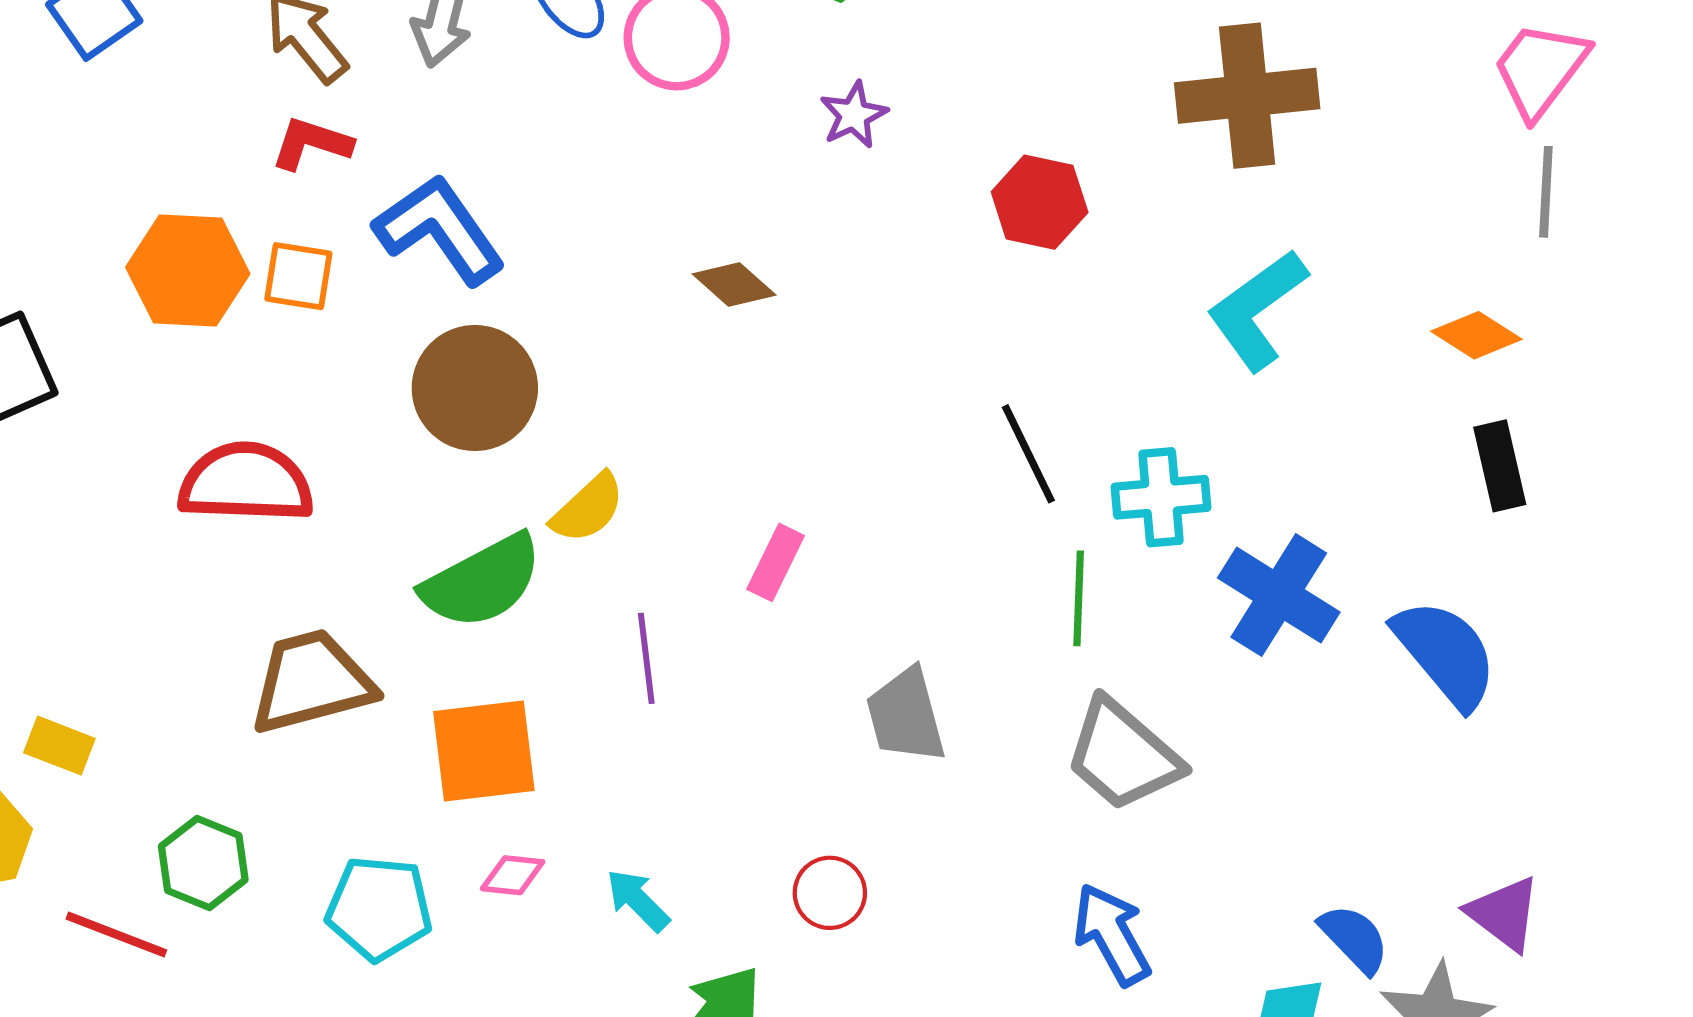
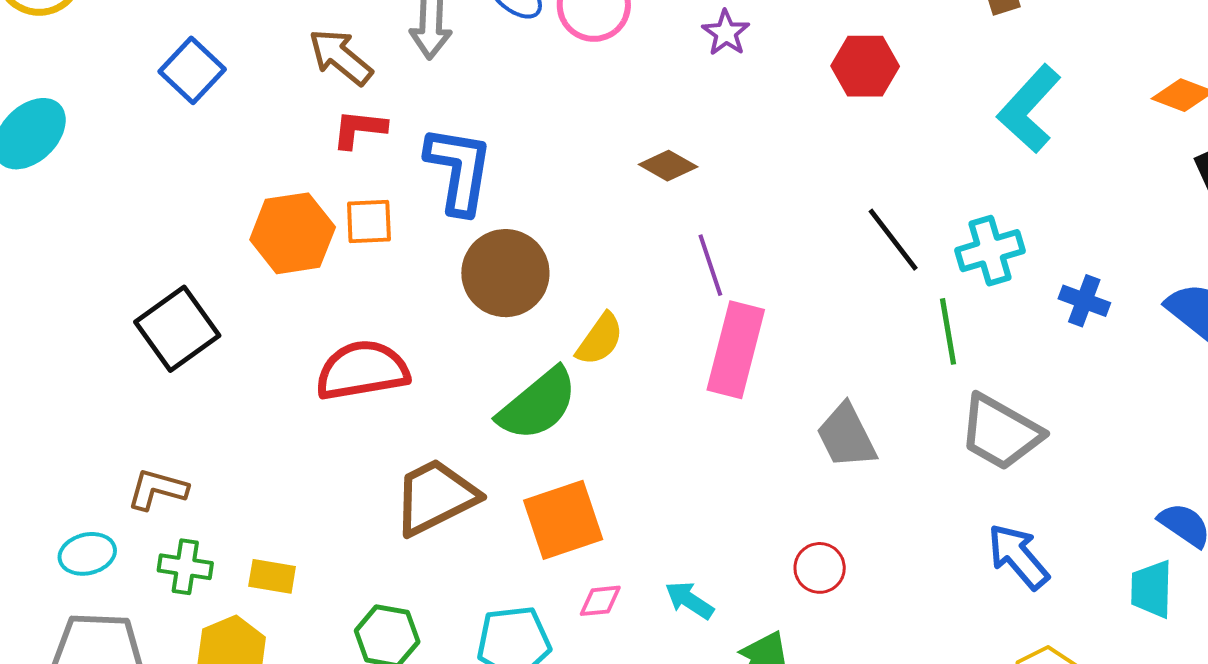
blue L-shape: (440, 230) -> (459, 170), turned 56
pink rectangle: (776, 562) -> (736, 350), size x1.8
blue cross: (1279, 595) -> (1084, 301), size x0.6
purple line: (646, 658) -> (710, 265), moved

